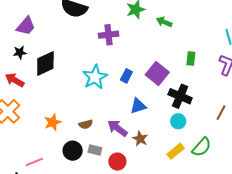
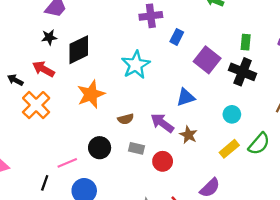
blue rectangle: (126, 76) -> (177, 37), moved
black cross: (180, 96) -> (243, 72), moved
orange star: (53, 122) -> (91, 94), moved, size x1.4
black circle: (73, 151) -> (100, 148), moved

